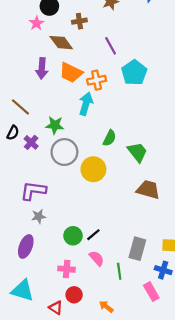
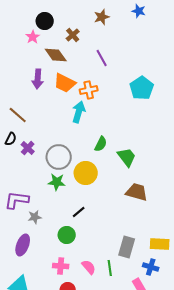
brown cross: (79, 21) -> (73, 35), turned -32
cyan pentagon: (134, 73) -> (142, 88), moved
green star: (55, 125) -> (57, 182), moved
purple L-shape: (33, 191) -> (17, 200), moved
black line: (93, 235) -> (79, 212), moved
pink semicircle: (97, 258) -> (89, 267), moved

